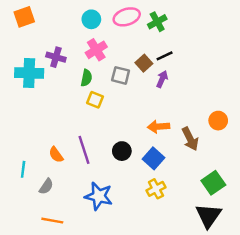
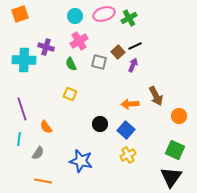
green semicircle: (86, 78) -> (71, 64), turned 144
yellow square: (95, 100) -> (70, 94), moved
orange circle: (218, 121) -> (179, 116), moved
brown arrow: (190, 139) -> (156, 96), moved
purple line: (84, 150) -> (22, 109), moved
green square: (213, 183) -> (175, 150), turned -30

